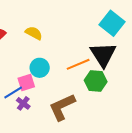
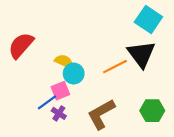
yellow semicircle: (34, 33) -> (64, 61), moved
green hexagon: (96, 81) -> (152, 111), moved

